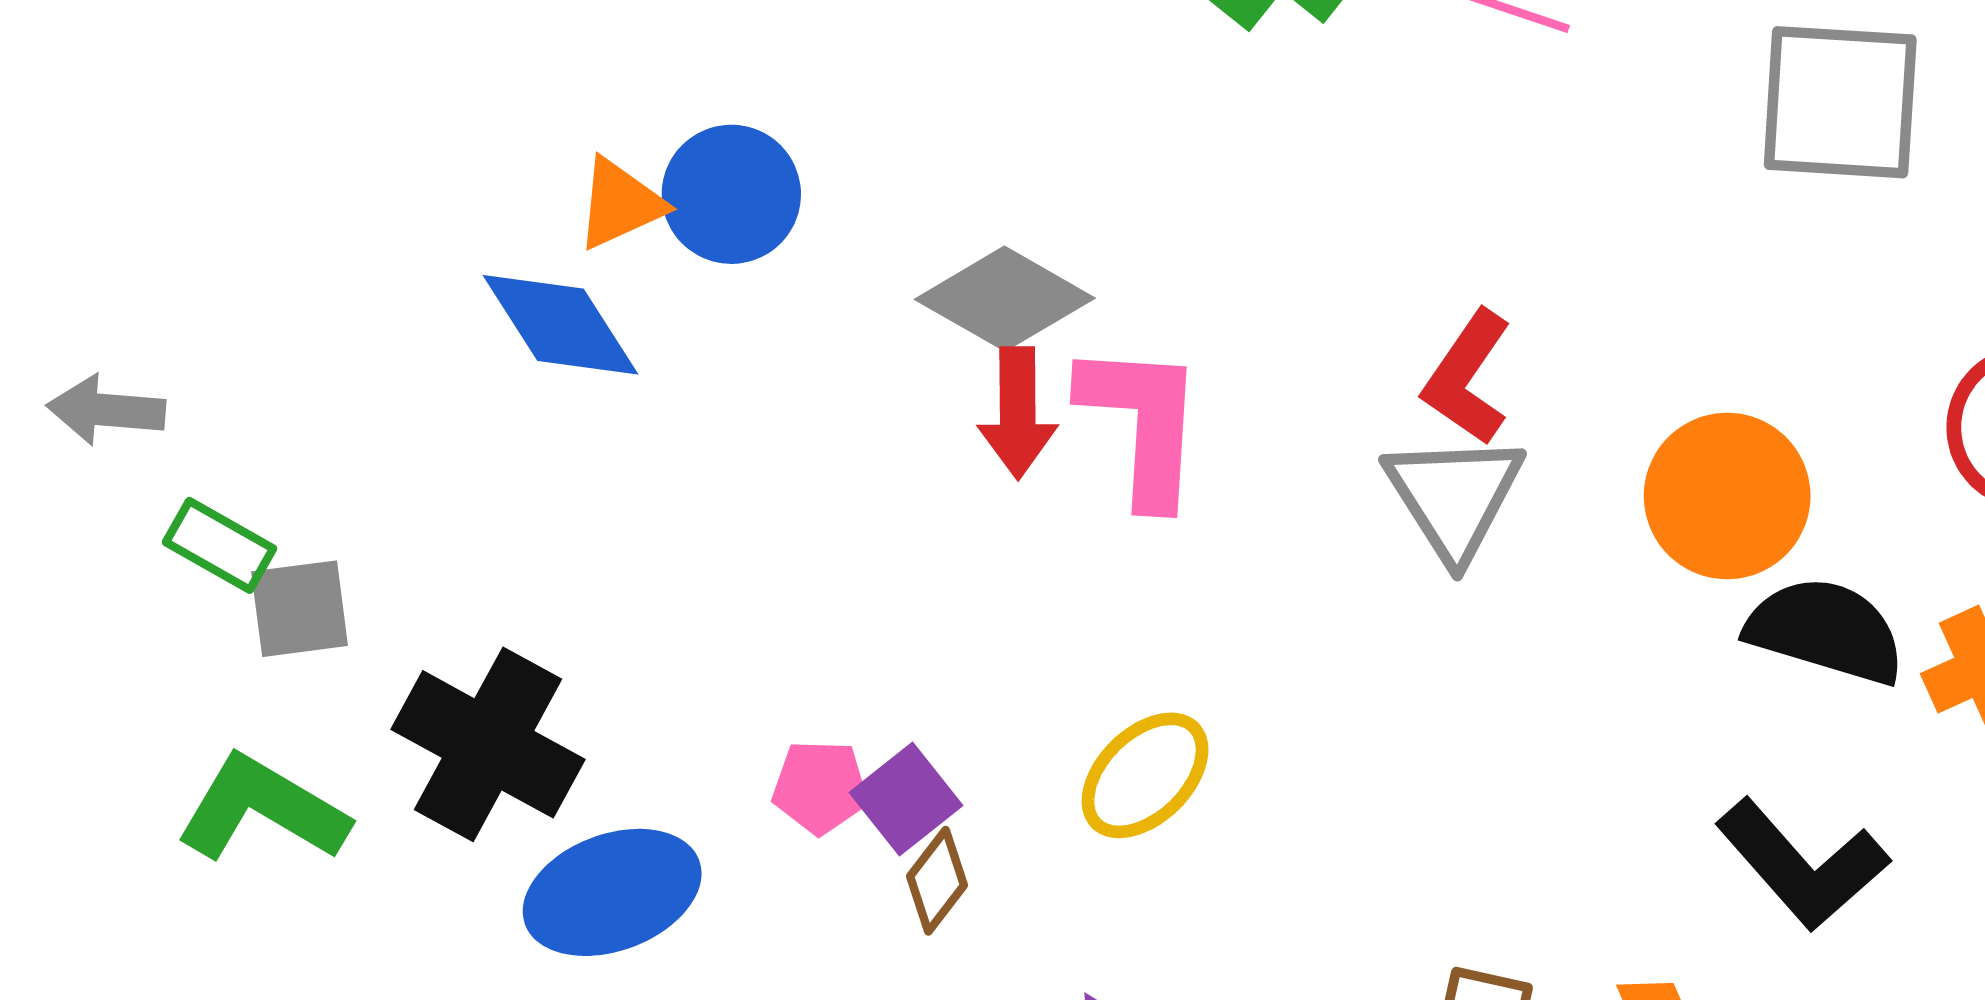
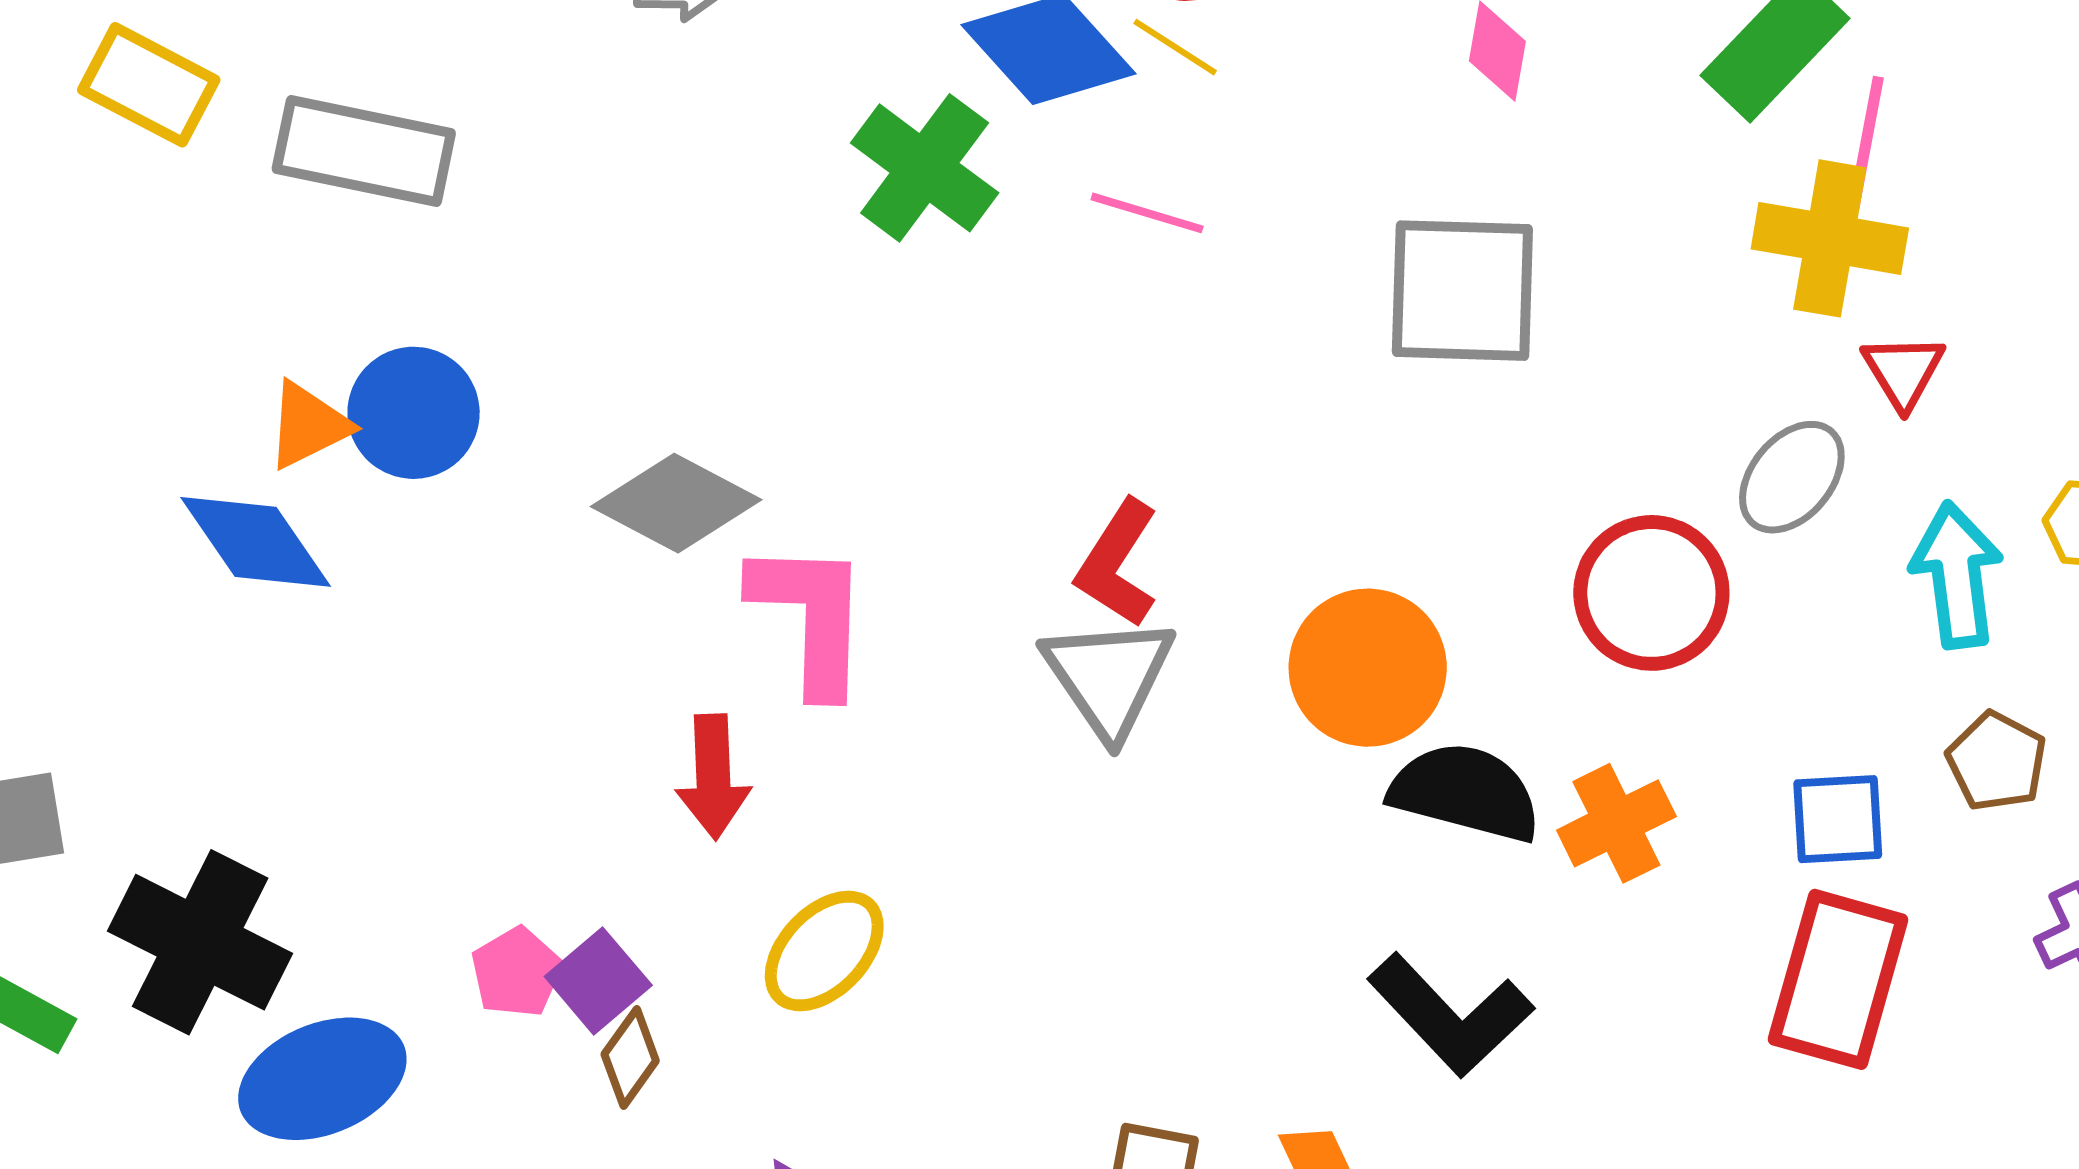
red arrow: (1018, 413) -> (713, 777), moved
pink pentagon: (820, 787) -> (516, 972), turned -30

